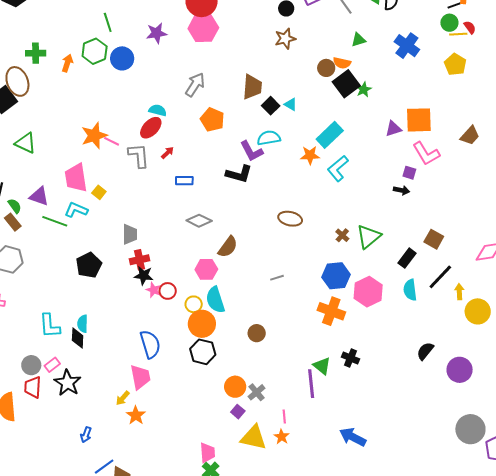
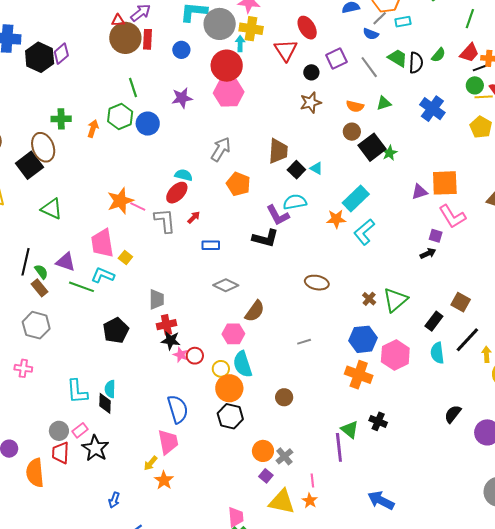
orange semicircle: (342, 63) -> (355, 106), moved
black arrow: (401, 190) -> (428, 253), turned -35

